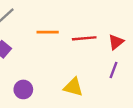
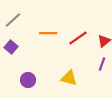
red line: (84, 38) -> (78, 38), turned -30

